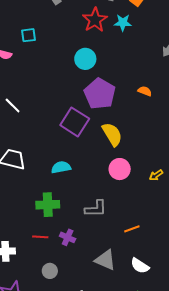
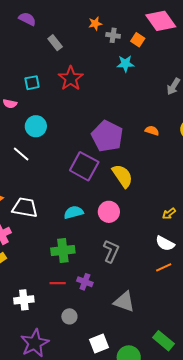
red star: (95, 20) -> (71, 78), moved
cyan circle: (85, 59) -> (36, 126), moved
pink circle: (120, 169) -> (109, 212), moved
gray L-shape: (96, 209) -> (111, 251), turned -60
orange line: (132, 229) -> (164, 267), moved
white semicircle: (140, 266) -> (165, 243), moved

